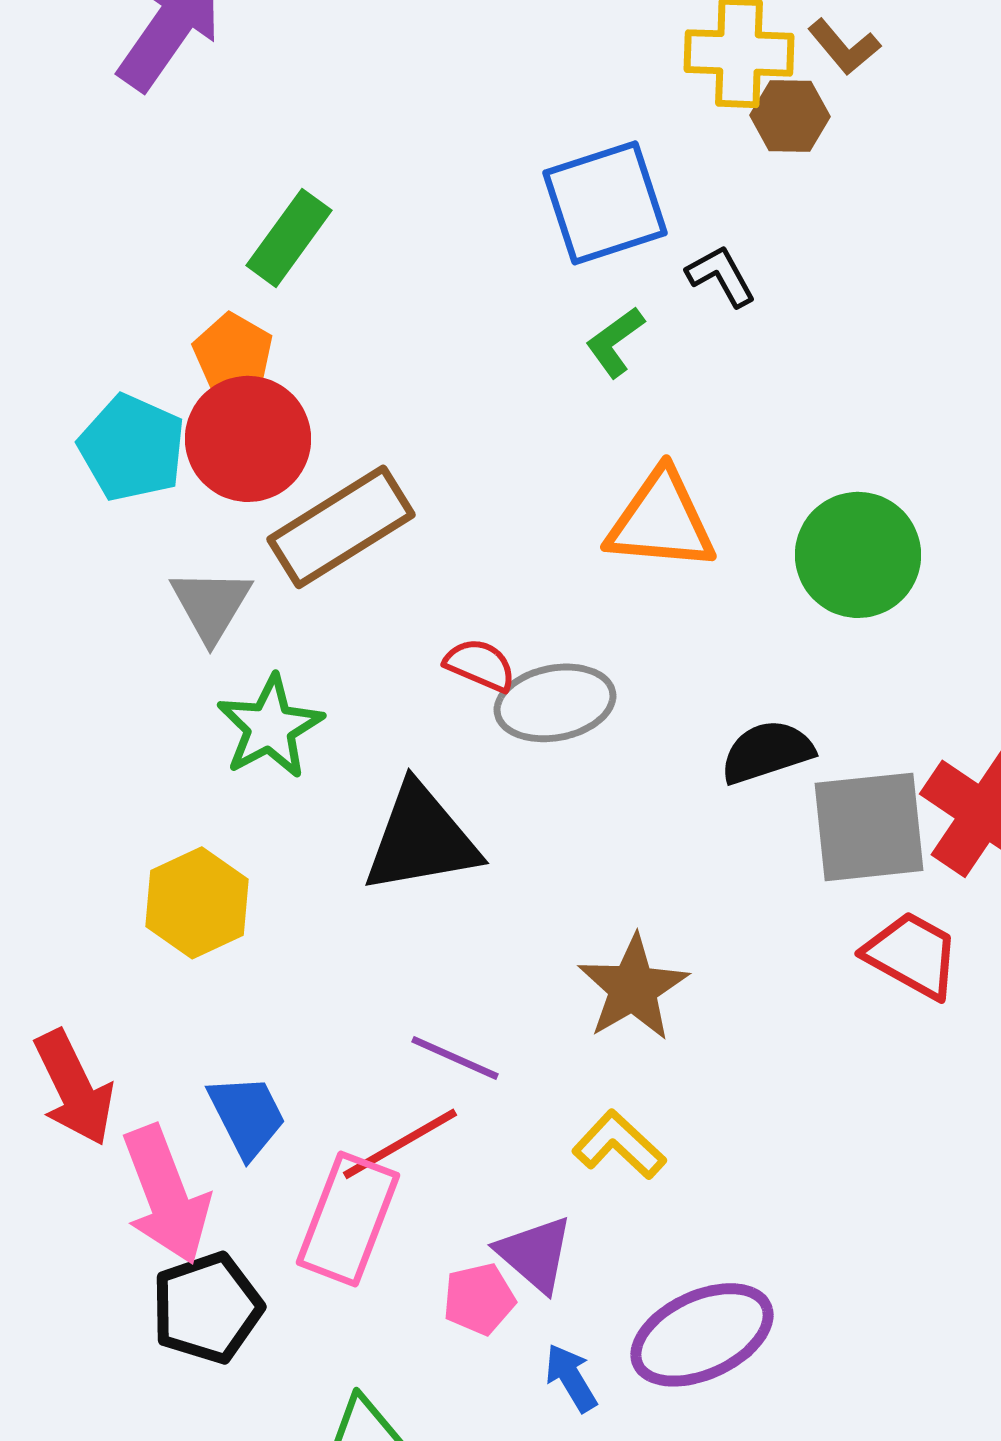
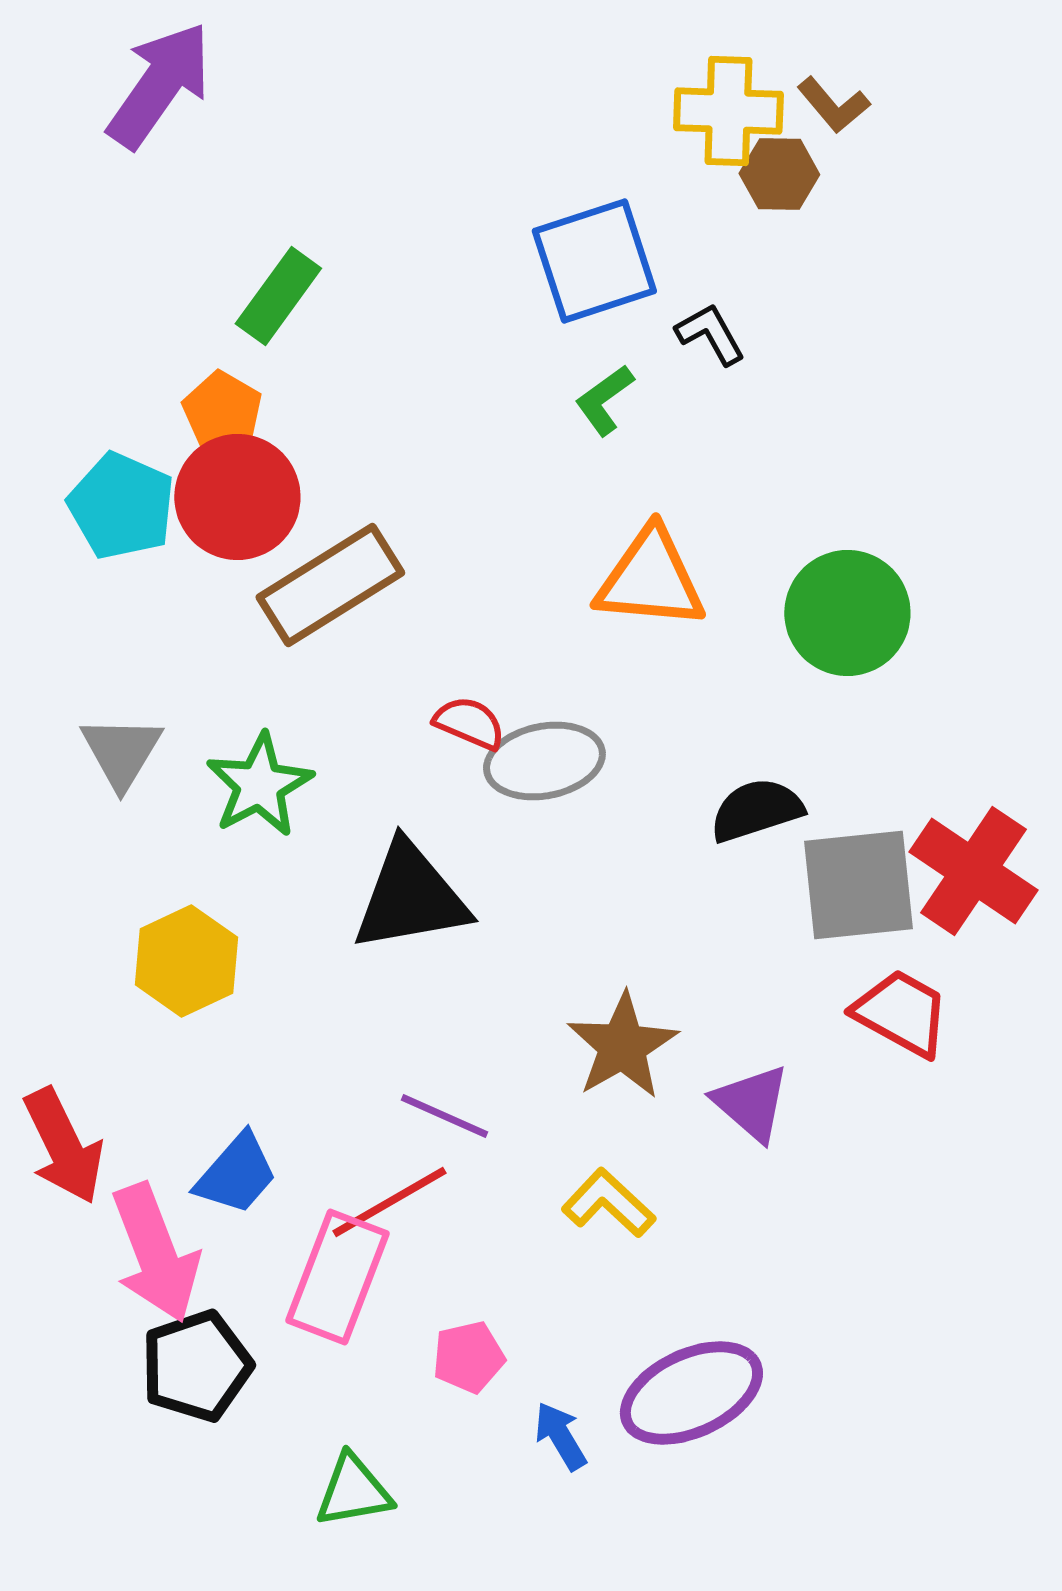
gray triangle: (211, 605) -> (121, 752), moved
blue trapezoid: (247, 1116) -> (236, 1174), turned 68
purple triangle: (535, 1254) -> (751, 1103), moved

